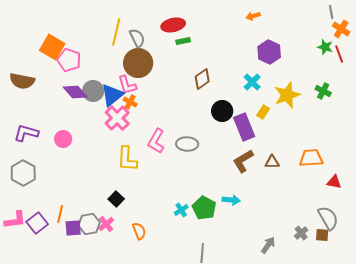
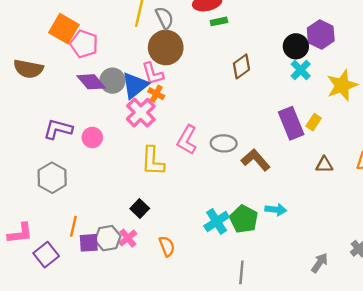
black circle: (222, 111) -> (296, 46), moved
yellow rectangle: (263, 112) -> (314, 122), moved
purple L-shape: (26, 133) -> (58, 129), moved
pink circle: (63, 139) -> (92, 137), moved
brown L-shape: (243, 161) -> (256, 160), moved, turned 80
gray hexagon: (23, 173) -> (52, 178), moved
cyan cross: (181, 210) -> (217, 221), size x1.5
purple square: (37, 223) -> (46, 255), moved

